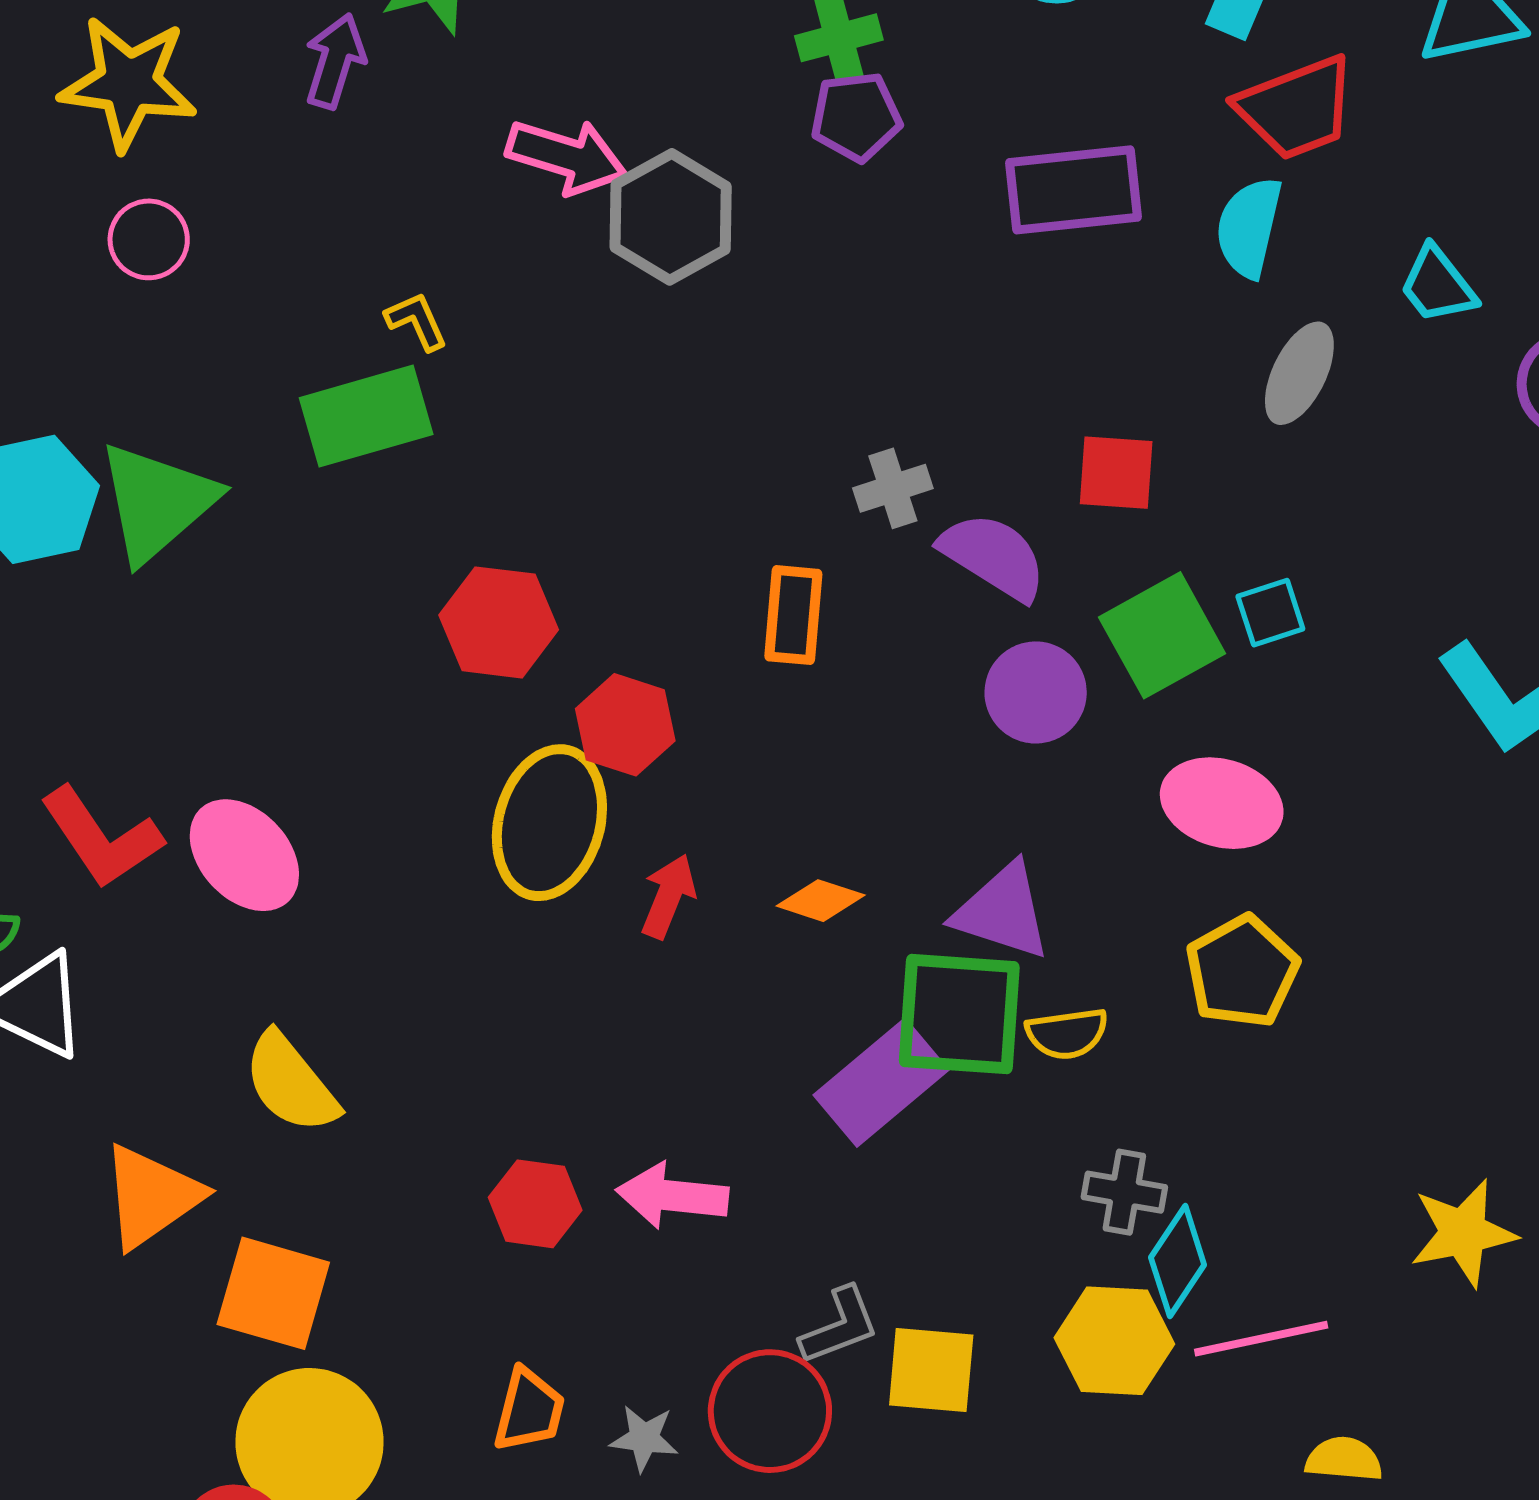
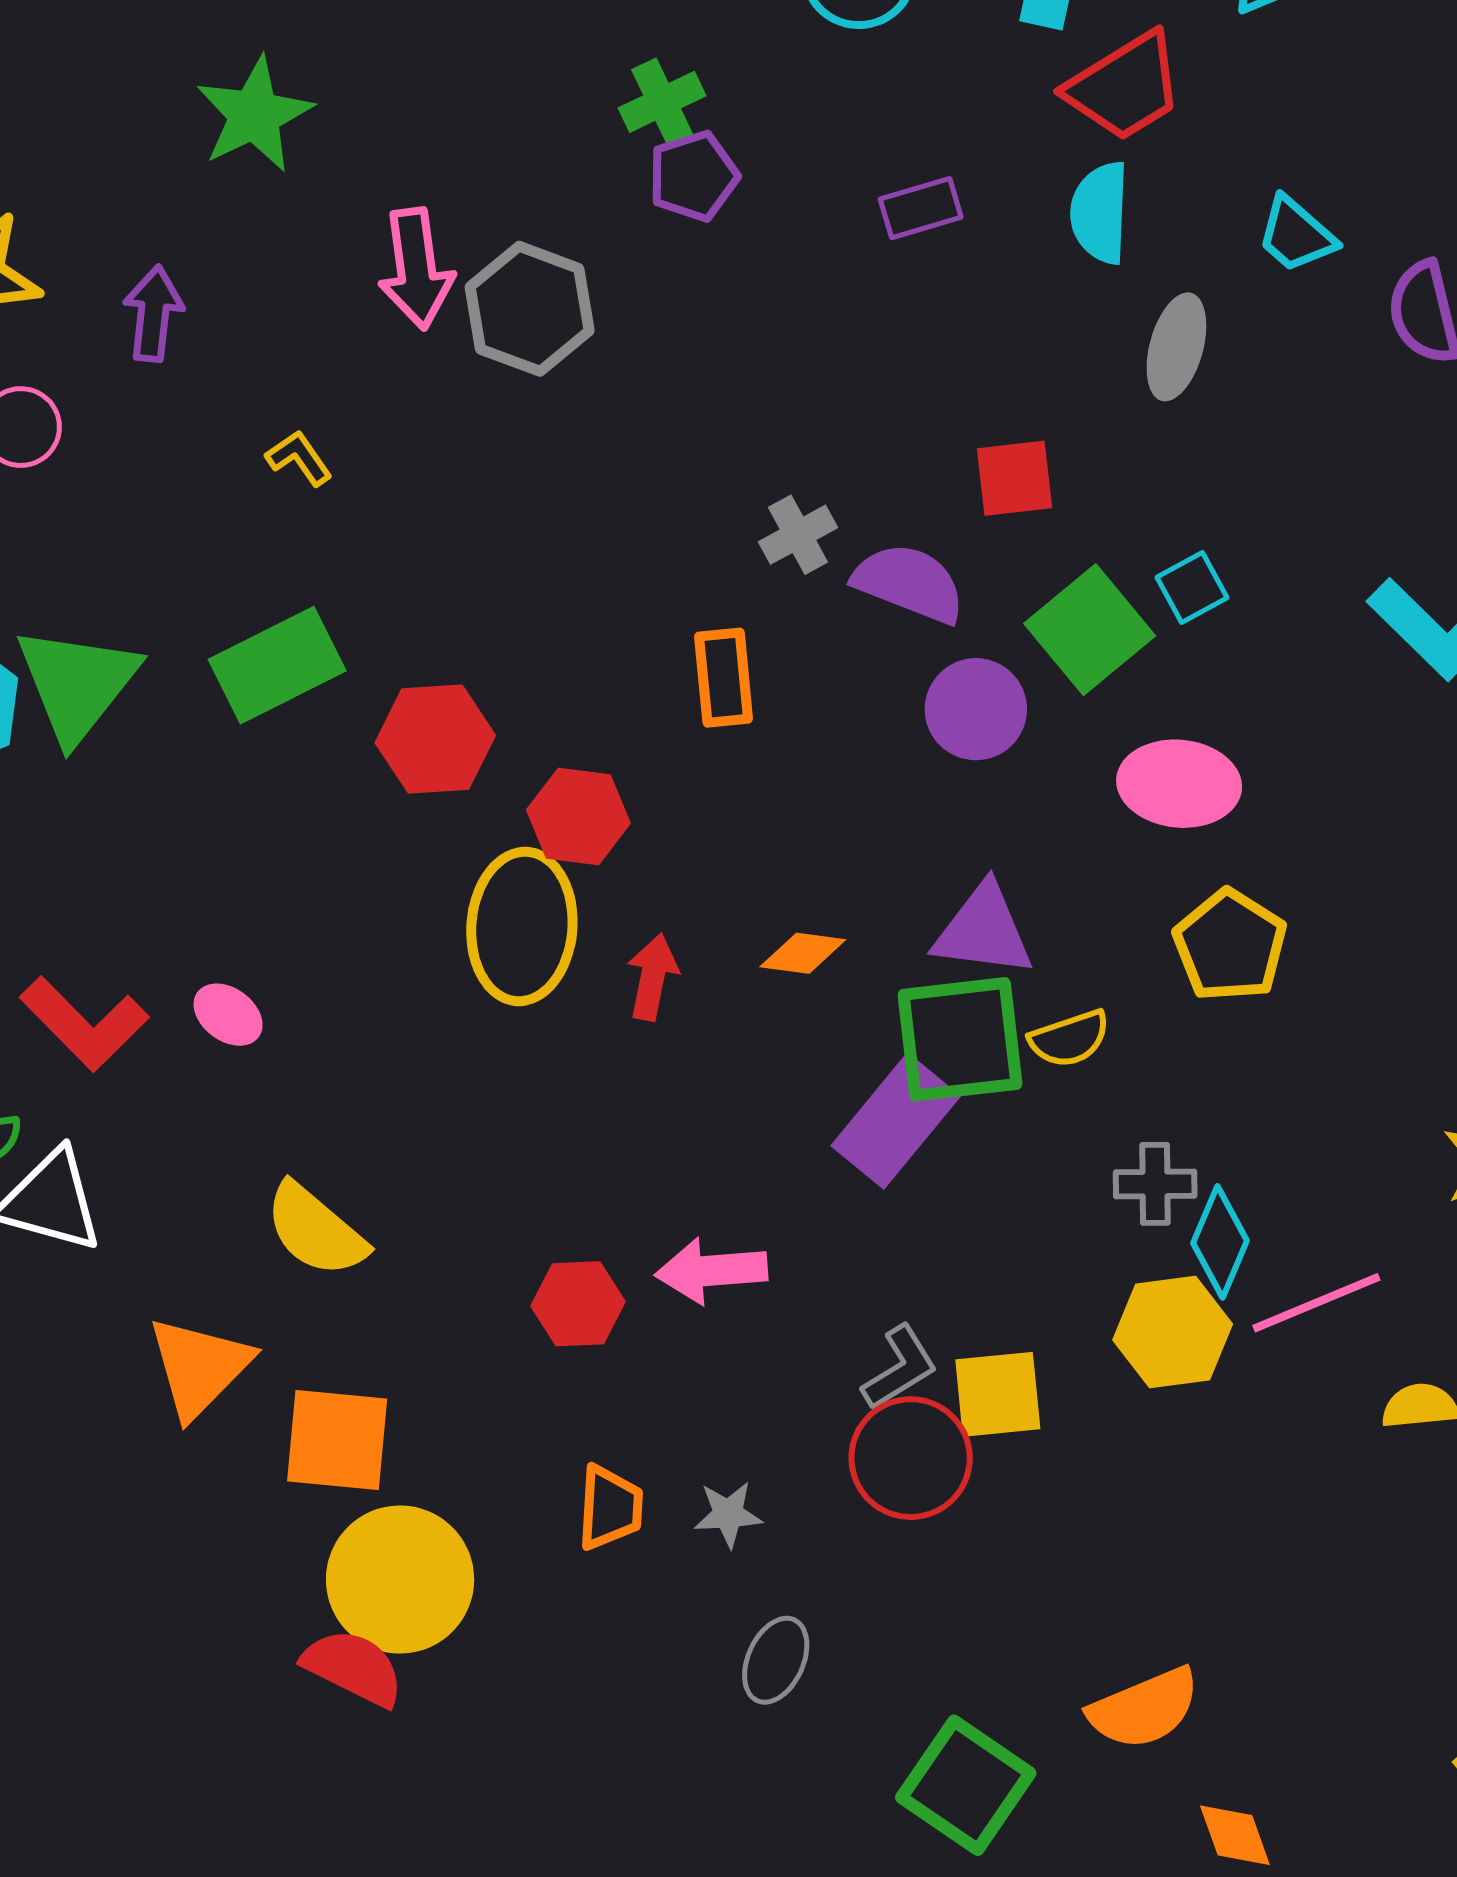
purple arrow: (335, 61) -> (153, 314), moved
pink arrow: (567, 157) -> (416, 269), turned 76
purple rectangle: (1074, 190) -> (921, 208), size x0.6
green rectangle: (366, 416) -> (277, 665), moved
pink ellipse: (244, 855) -> (228, 1015), size x0.6
red circle: (770, 1411) -> (911, 1458), moved

